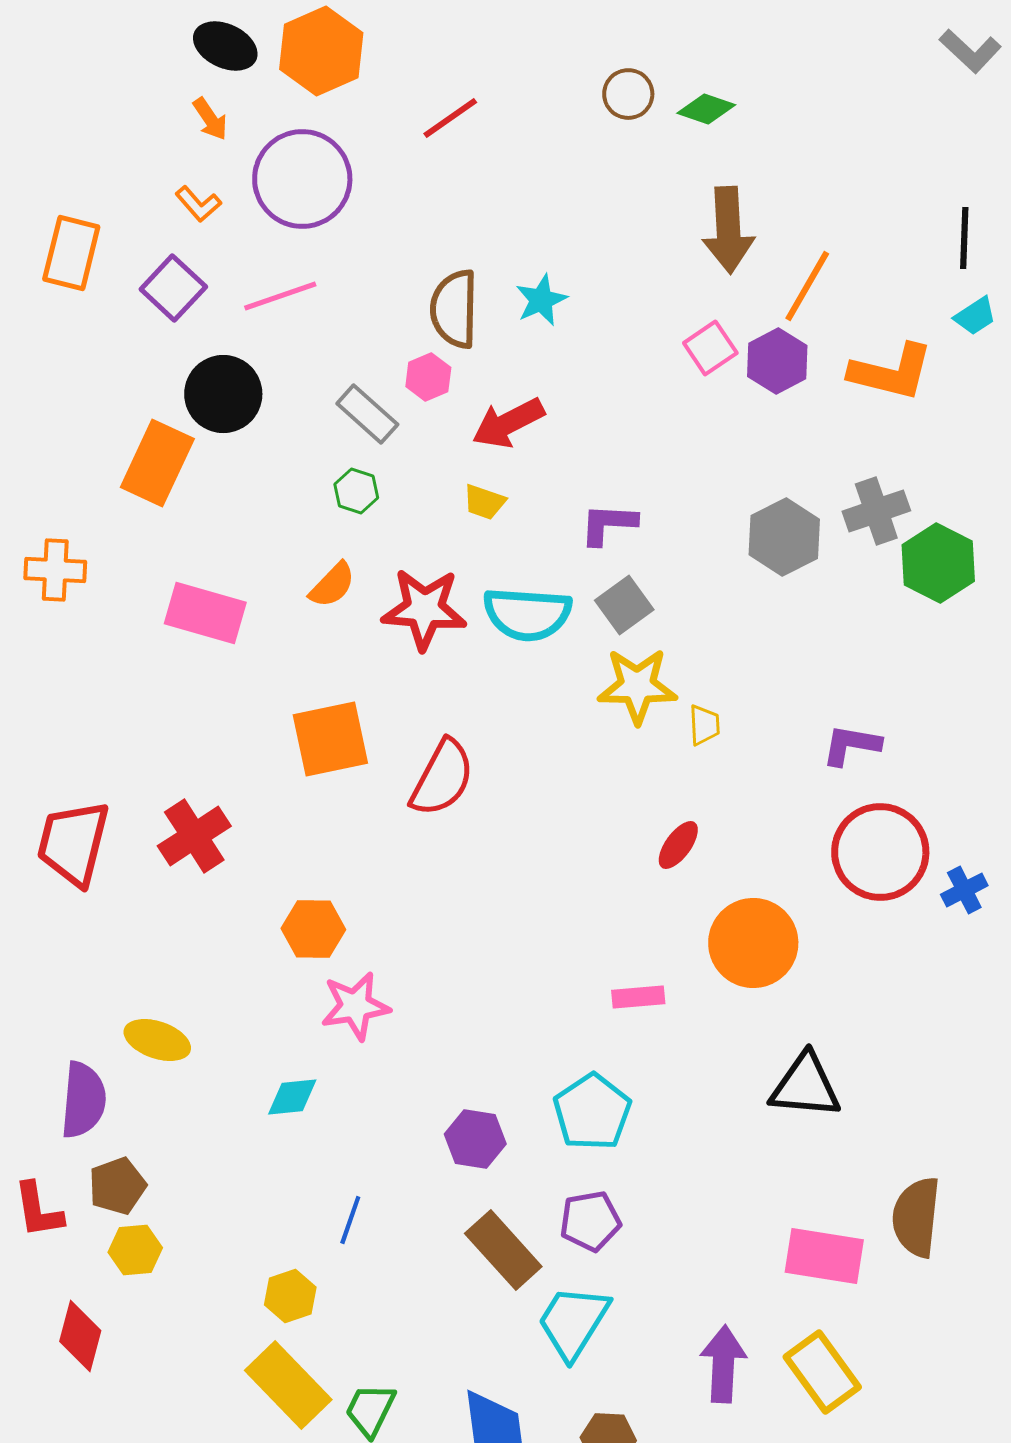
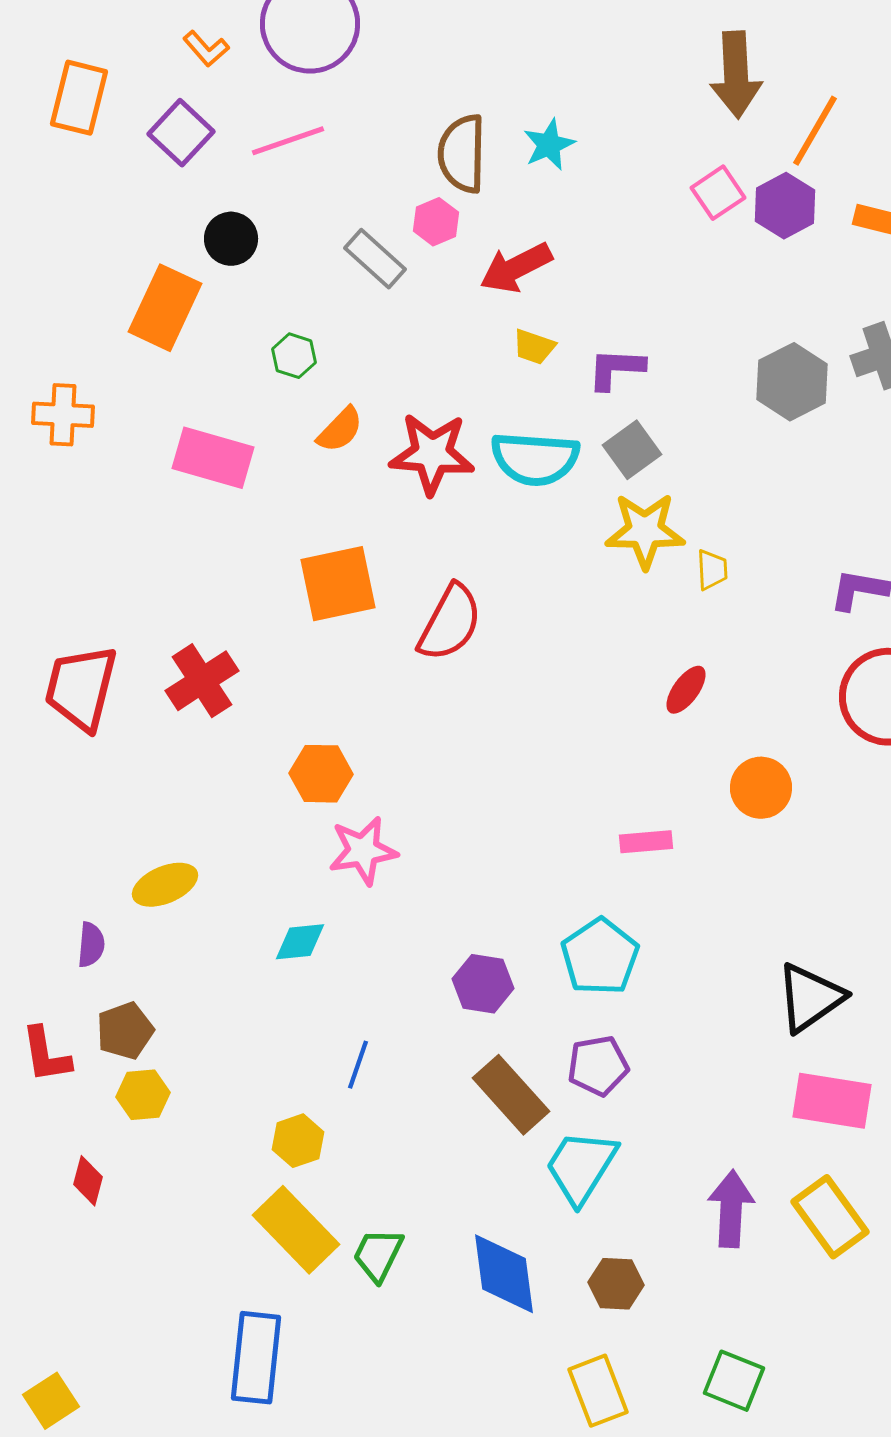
black circle: (223, 394) -> (231, 239), size x0.7
green hexagon: (356, 491) -> (294, 356), moved
yellow trapezoid: (484, 502) -> (534, 347), moved
orange circle: (753, 943) -> (761, 788), size x0.7
yellow ellipse: (157, 1040) -> (165, 885), turned -42
black triangle: (805, 1086) -> (810, 998), moved, turned -40
purple semicircle: (83, 1100) -> (91, 945), size x0.6
red diamond: (80, 1336) -> (88, 1181), size x0.7

